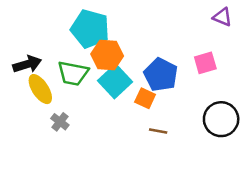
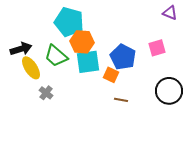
green trapezoid: (73, 73) -> (56, 56), turned 30
cyan square: (115, 81) -> (88, 62), turned 35

